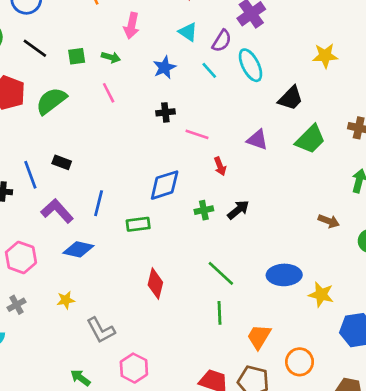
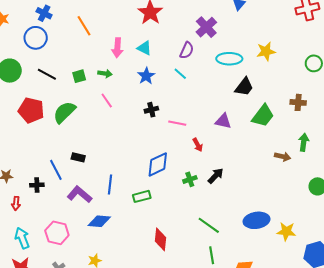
cyan triangle: (188, 32) -> (144, 48), moved
cyan ellipse: (250, 65) -> (229, 59), moved, turned -55
brown arrow: (329, 221) -> (283, 157), moved

